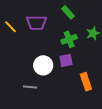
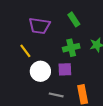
yellow line: (11, 27) -> (25, 51), moved
gray line: (30, 87) -> (56, 95), moved

